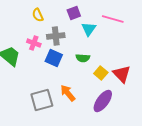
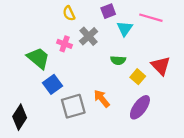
gray cross: (56, 36) -> (89, 36), turned -36
blue square: (54, 58) -> (52, 84), moved, turned 30
red triangle: (122, 74) -> (161, 66), moved

